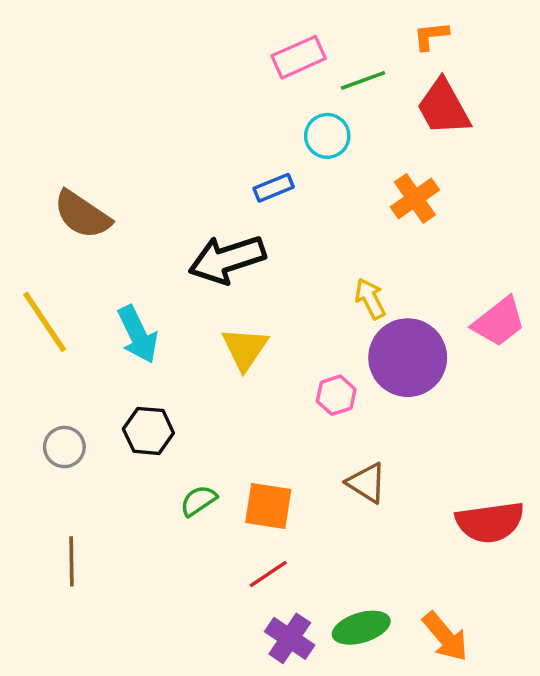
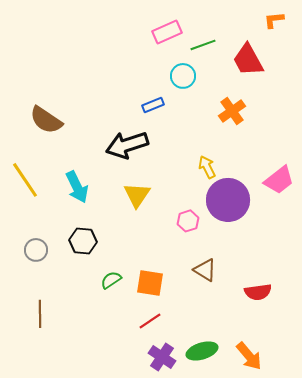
orange L-shape: (431, 36) -> (274, 20), moved
red semicircle: (490, 522) -> (258, 292), moved, size x0.7

